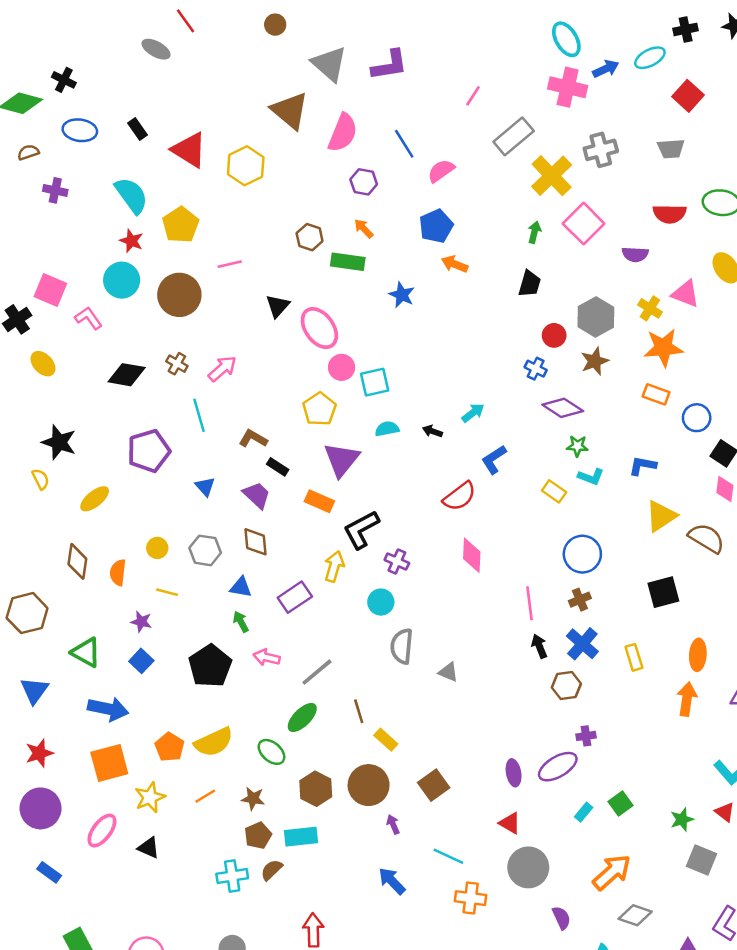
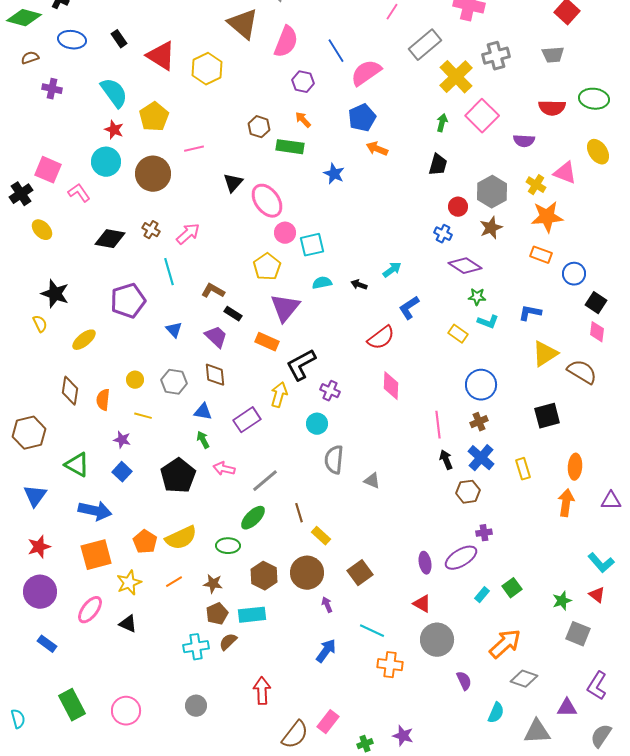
pink semicircle: (441, 171) -> (366, 73), size x1.4
green ellipse: (272, 752) -> (228, 546), turned -40
blue arrow: (392, 881) -> (326, 651), turned 80

